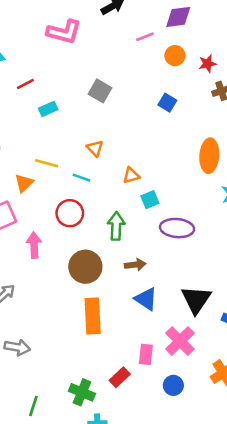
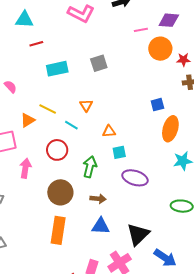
orange circle: (175, 56) -> (160, 49), size x1.5
red line: (25, 84) -> (36, 44), moved
gray square: (100, 91) -> (99, 63), turned 30
blue square: (167, 103) -> (157, 105), moved, turned 32
cyan rectangle: (48, 109) -> (57, 69), size x1.5
blue triangle: (146, 299) -> (101, 226), turned -42

